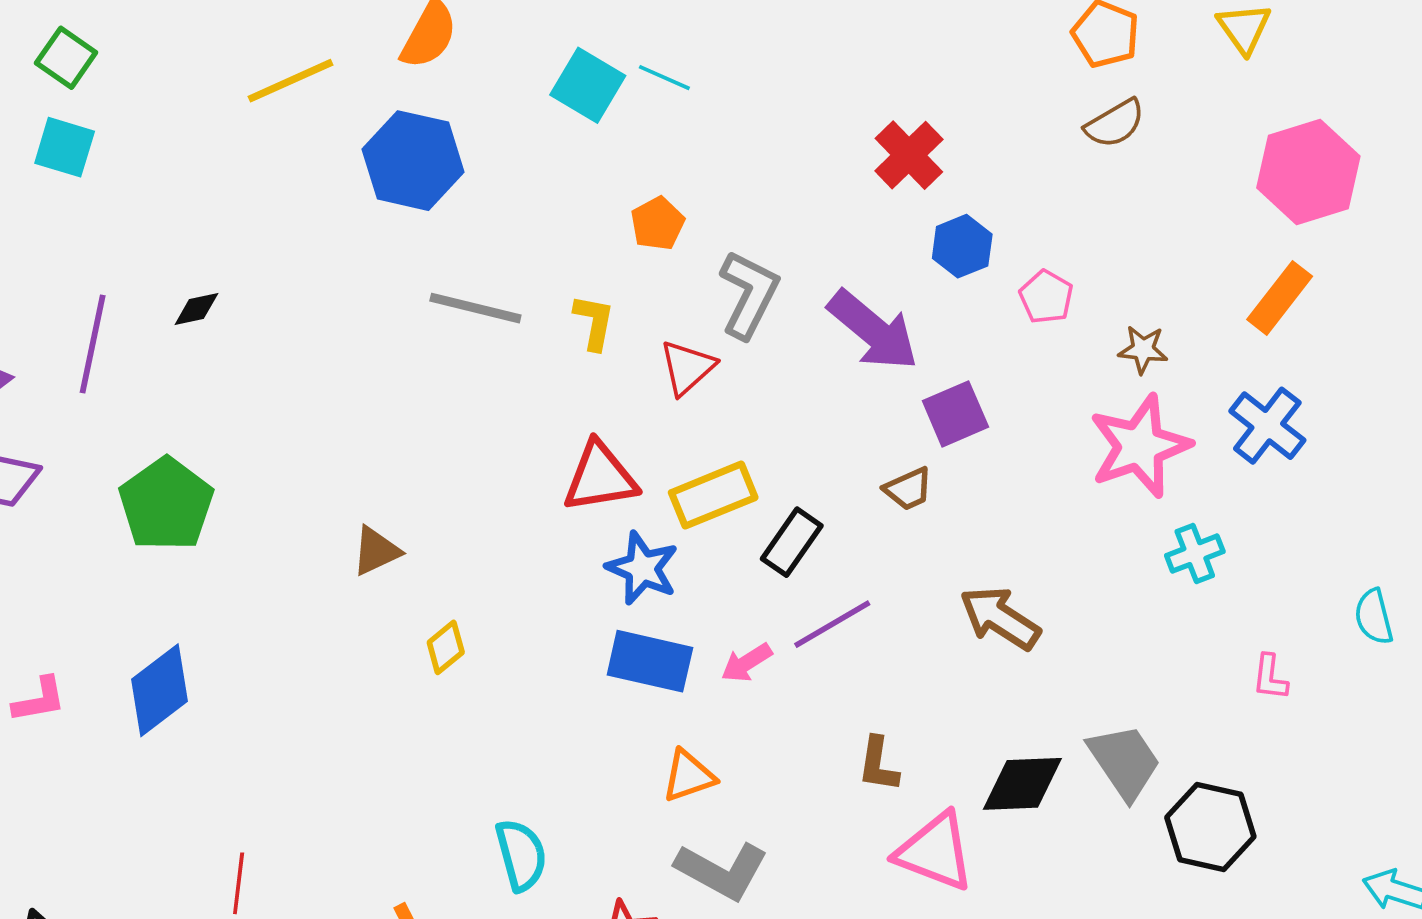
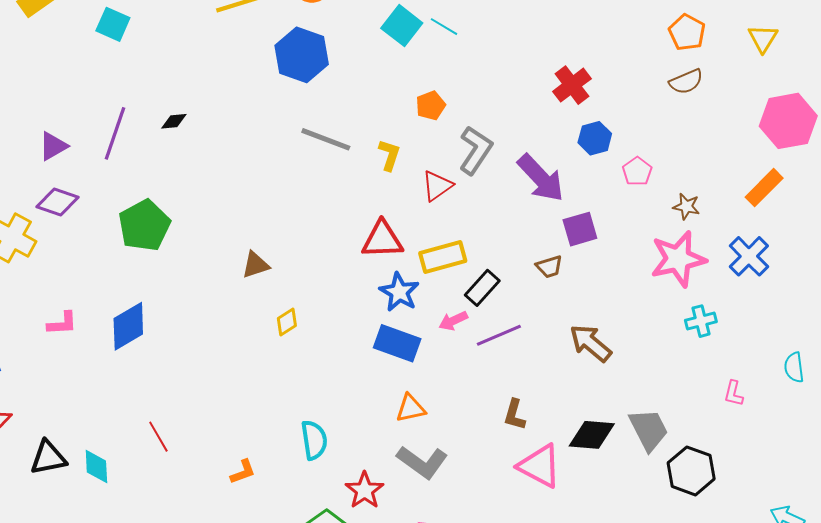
pink arrow: (747, 663) -> (453, 321), moved
red line: (239, 883) -> (158, 437), turned -44

